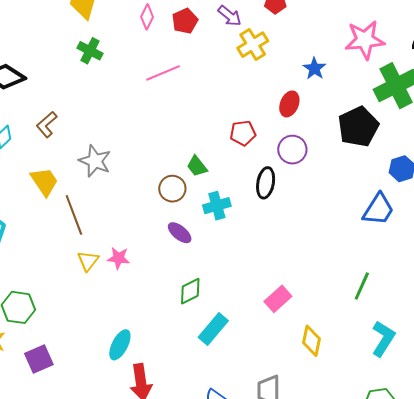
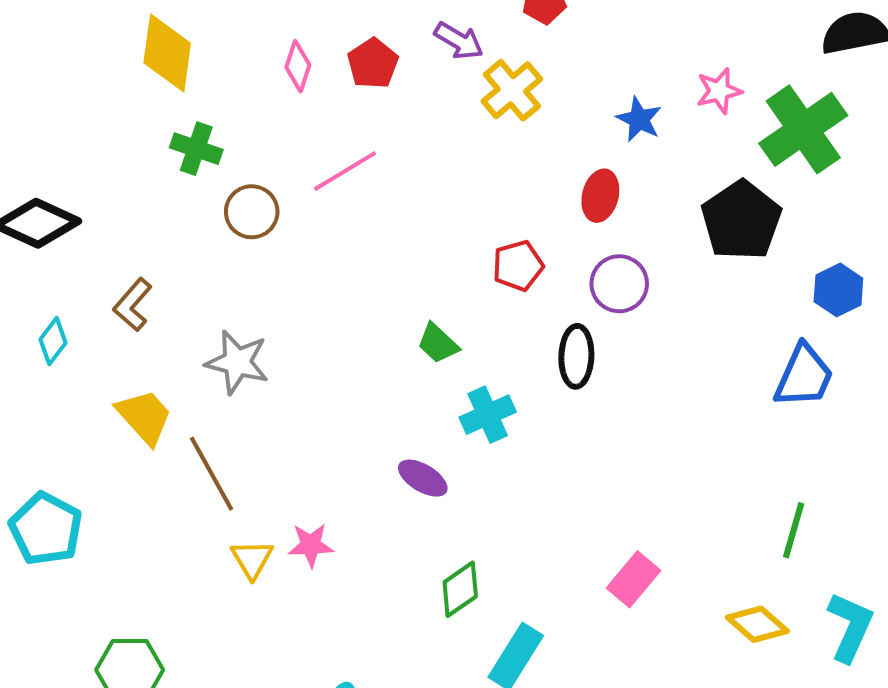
pink star: (365, 40) -> (719, 91), moved, size x0.6
brown circle: (172, 189) -> (252, 212), moved
yellow diamond: (312, 341) -> (757, 624), moved, turned -52

